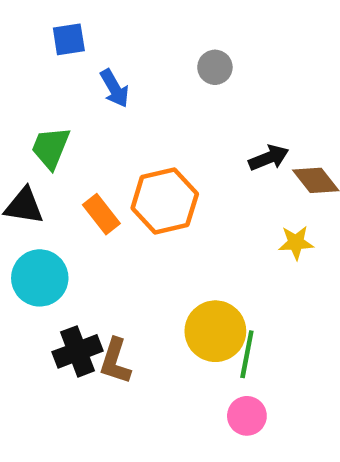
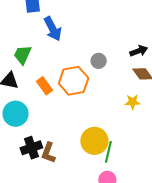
gray circle: (215, 67) -> (99, 61), moved
blue arrow: (115, 88) -> (53, 29), size x1.4
black arrow: (269, 158) -> (139, 51), moved

